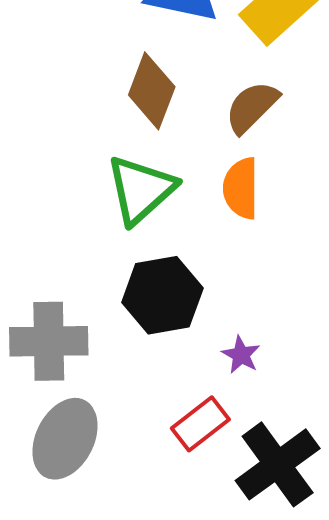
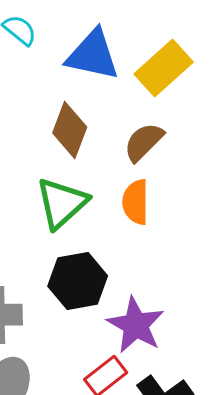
purple star: (241, 355) -> (136, 325), size x2.0

